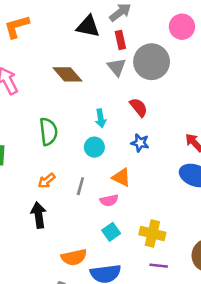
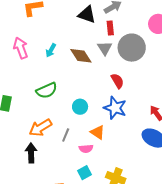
brown diamond: (67, 74) -> (81, 56), moved
cyan arrow: (101, 118) -> (51, 50), moved, turned 32
green semicircle: (48, 132) -> (47, 90), turned 65
blue star: (140, 143) -> (115, 108), size x1.6
orange arrow: (47, 181) -> (40, 128), size x1.6

